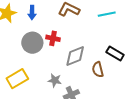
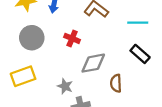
gray circle: (32, 43) -> (32, 38), moved
black rectangle: (115, 54) -> (140, 54), moved

